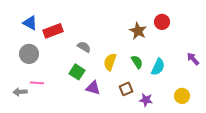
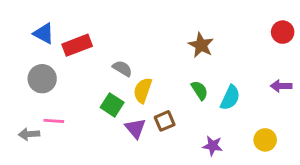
red circle: (162, 22) -> (283, 32), moved
purple arrow: (193, 59) -> (281, 86), turned -48
yellow semicircle: (110, 62) -> (143, 90), moved
purple triangle: (93, 88) -> (135, 128), turned 35
brown square: (126, 89) -> (165, 121), moved

